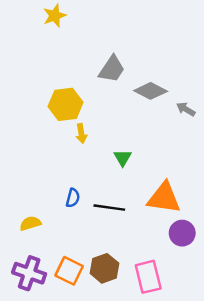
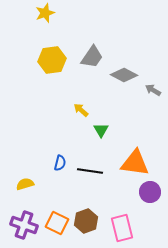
yellow hexagon: (66, 104) -> (52, 60), moved
yellow arrow: (81, 133) -> (81, 110), moved, turned 140

